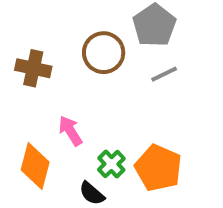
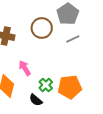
orange pentagon: (158, 168) -> (70, 87), turned -30

